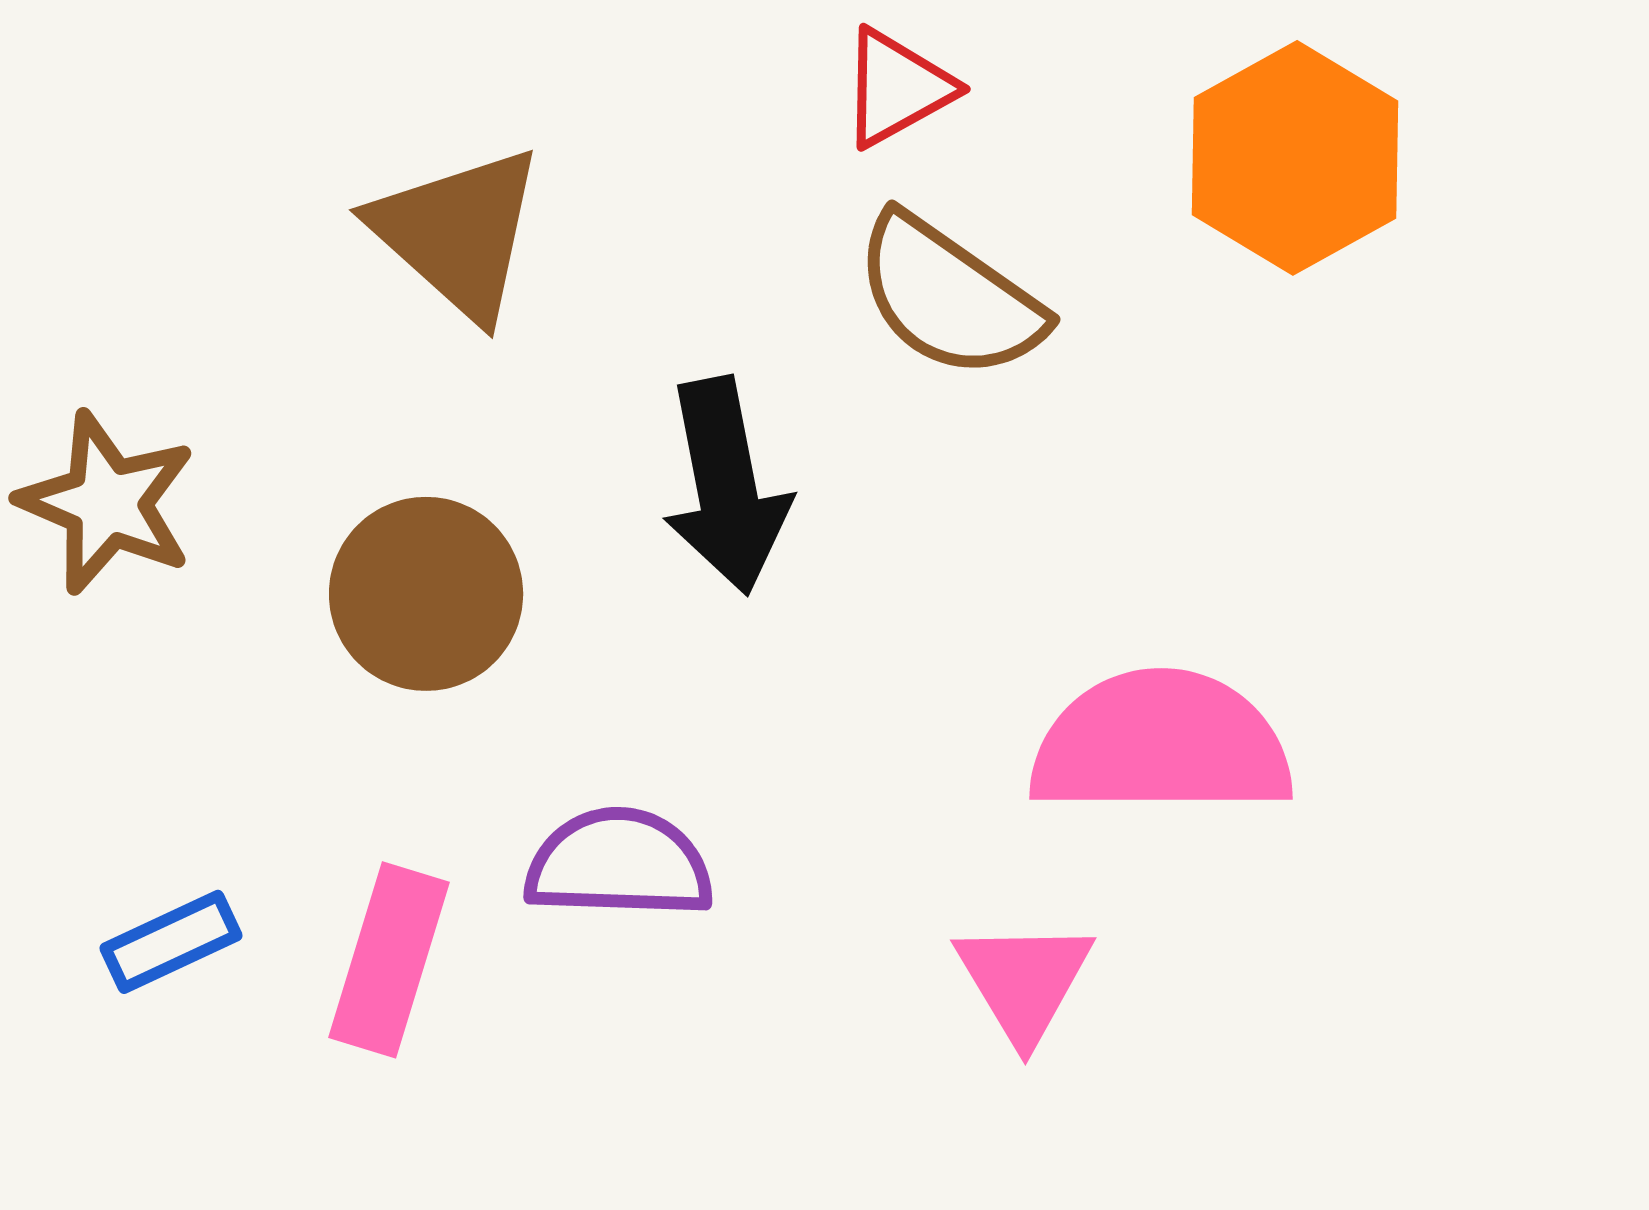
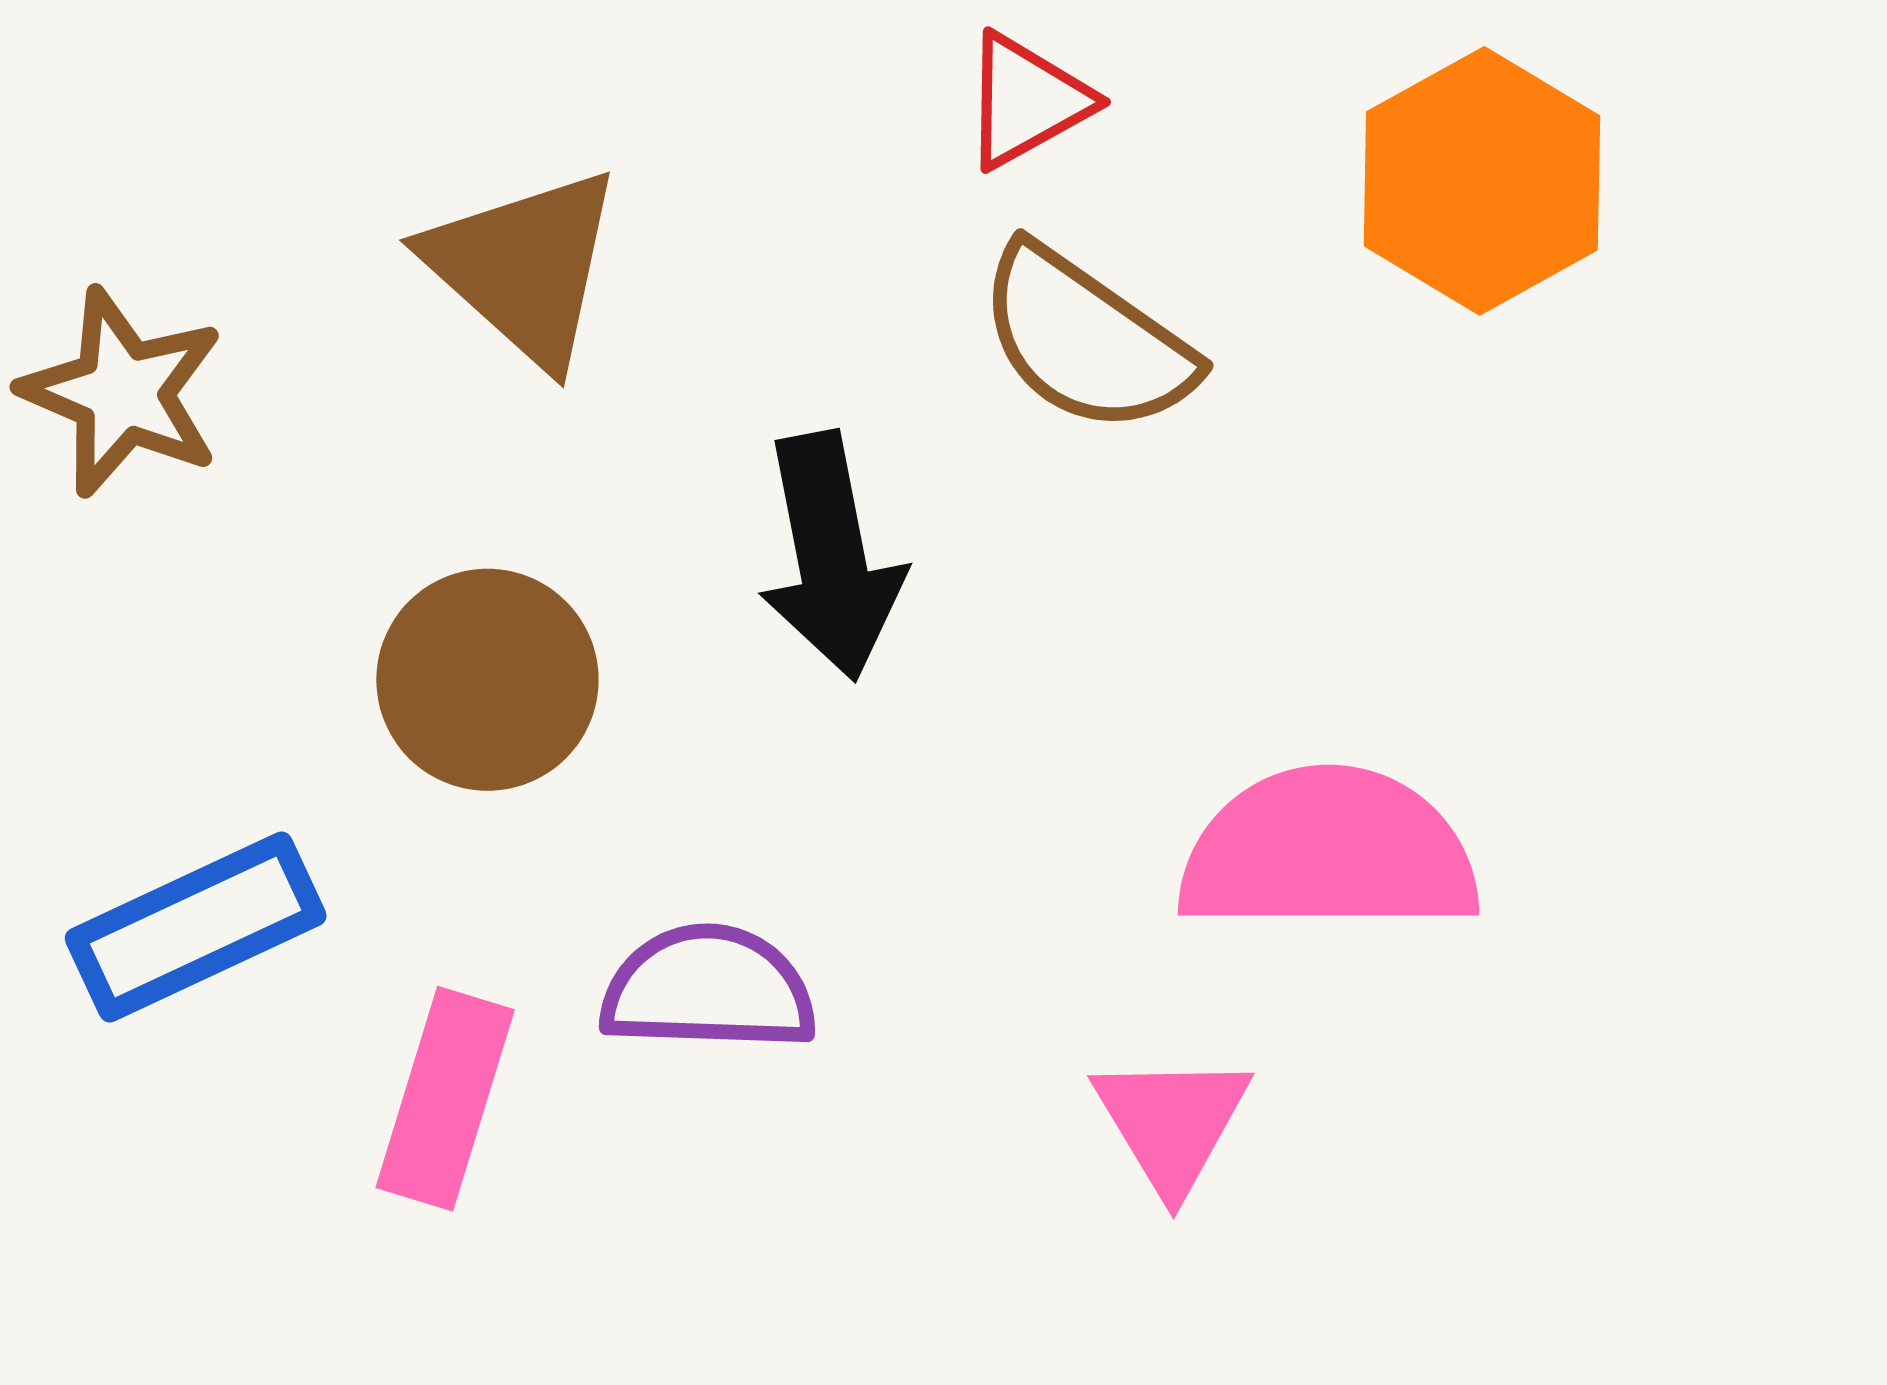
brown star: (107, 503) -> (122, 393), moved
blue rectangle: (171, 942) -> (196, 927), moved, size x1.6

